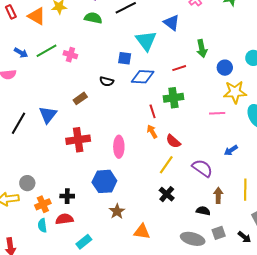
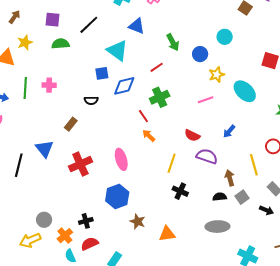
green line: (47, 51) -> (25, 88), turned -40
yellow star: (235, 92) -> (217, 75), size x0.7
red semicircle: (173, 141) -> (192, 135), moved
gray square: (219, 233) -> (242, 197), moved

